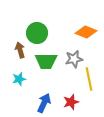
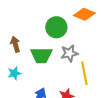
orange diamond: (86, 32) -> (84, 14), moved
green circle: (37, 33) -> (56, 27), moved

